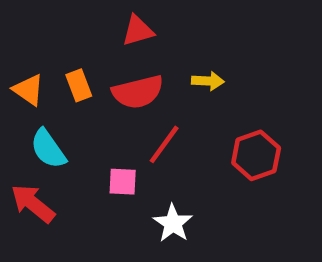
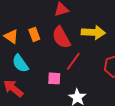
yellow arrow: (208, 81) -> (93, 32), size x1.6
red semicircle: (138, 92) -> (61, 37), turned 75

